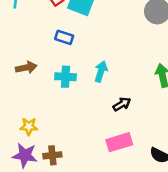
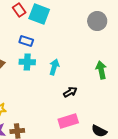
cyan cross: (65, 77) -> (27, 62), moved

